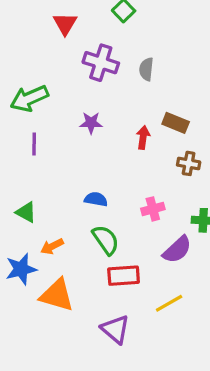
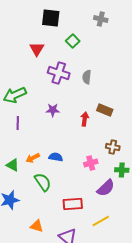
brown cross: (189, 163) -> (113, 147), moved
green semicircle: (106, 240) -> (43, 182), moved
orange arrow: (52, 246) -> (33, 158), moved
orange triangle: (57, 295) -> (37, 226), moved, size x0.6

